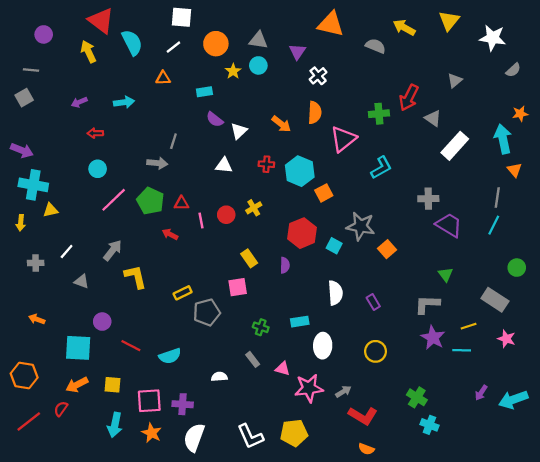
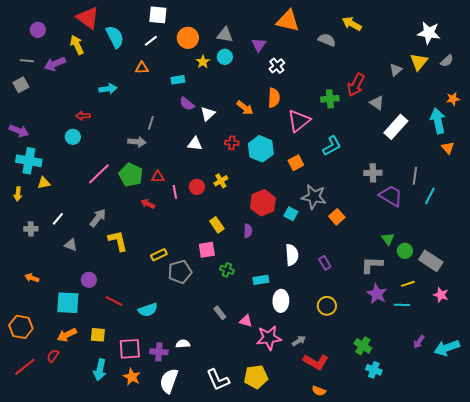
yellow triangle: (449, 21) -> (419, 62), moved
purple arrow: (79, 102) -> (55, 64), moved, size x1.5
cyan circle: (98, 169) -> (73, 137), moved
orange square: (324, 193) -> (296, 163), moved
gray line: (497, 198) -> (415, 176), moved
green circle: (517, 268) -> (405, 251), moved
green cross: (261, 327) -> (227, 270), moved
white semicircle: (219, 377) -> (183, 344), moved

